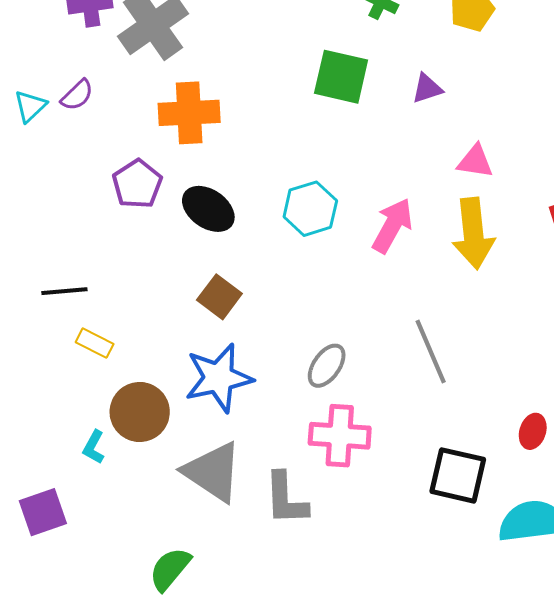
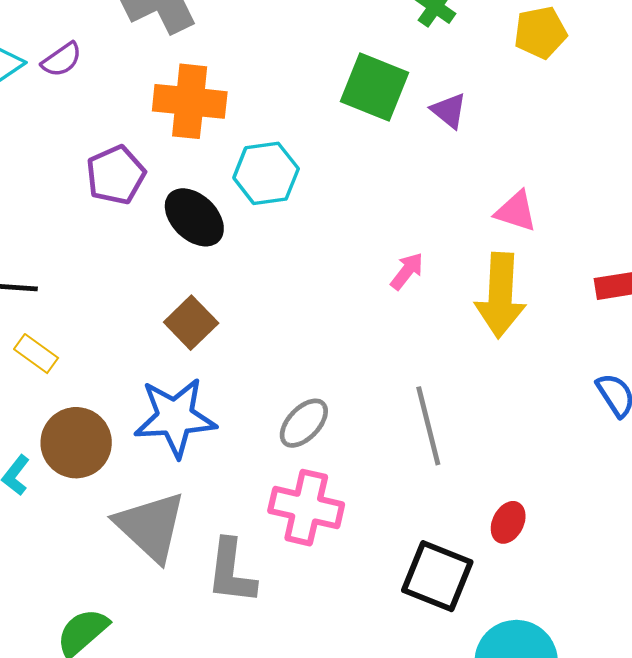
purple triangle: (427, 88) -> (449, 111), moved, turned 48
cyan hexagon: (310, 209) -> (266, 173), moved
pink arrow: (392, 226) -> (407, 271), size x0.6
red ellipse: (533, 431) -> (508, 522), moved

